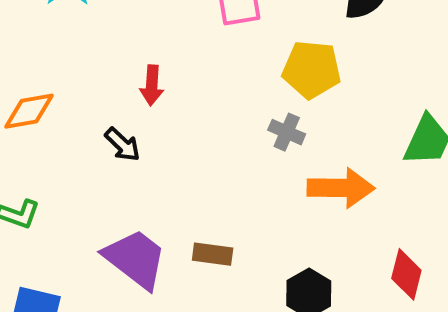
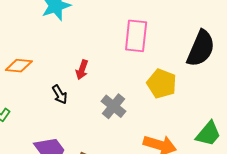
gray cross: (287, 132) -> (113, 106), moved, size x1.4

